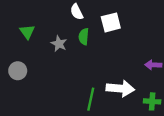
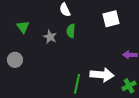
white square: (111, 22) -> (111, 19), moved
green cross: (152, 101) -> (129, 86), turned -32

